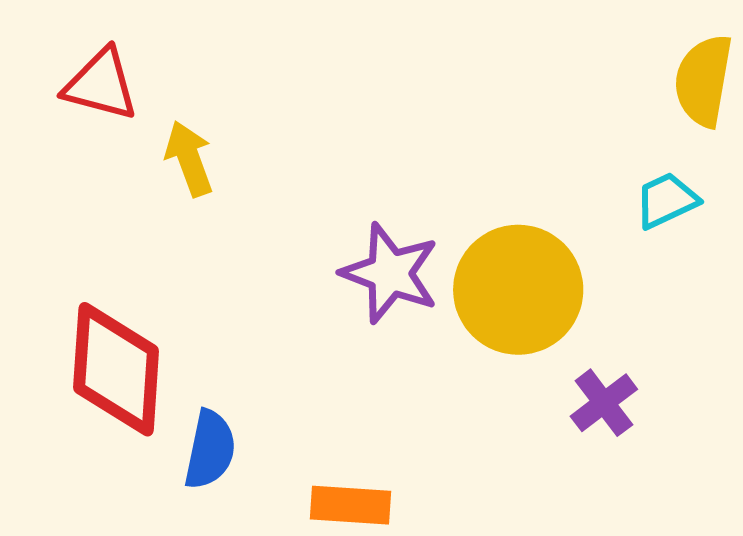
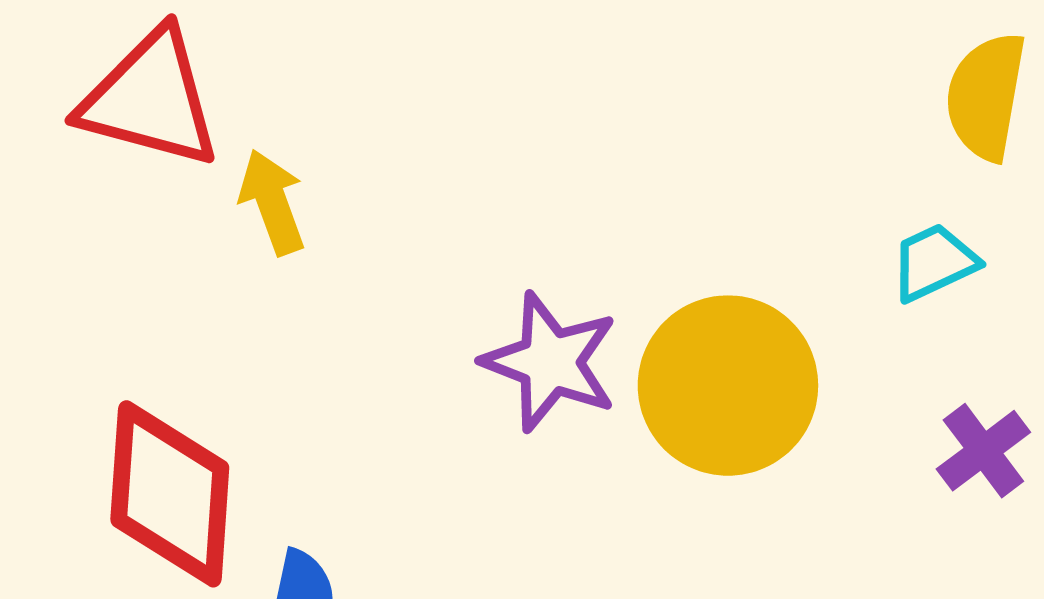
red triangle: (101, 85) -> (150, 99), size x1.4
purple cross: (604, 403) -> (983, 451), moved

